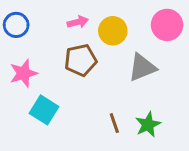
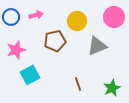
pink arrow: (78, 22) -> (36, 15), moved
cyan square: (44, 110) -> (30, 75), turned 30
green star: (148, 125) -> (112, 88), moved

